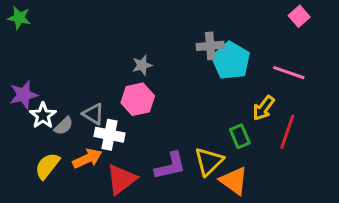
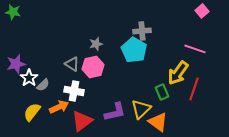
cyan pentagon: (231, 61) -> (134, 50), moved
yellow arrow: (264, 108) -> (178, 73), size x1.4
gray triangle: (93, 114) -> (72, 64), moved

